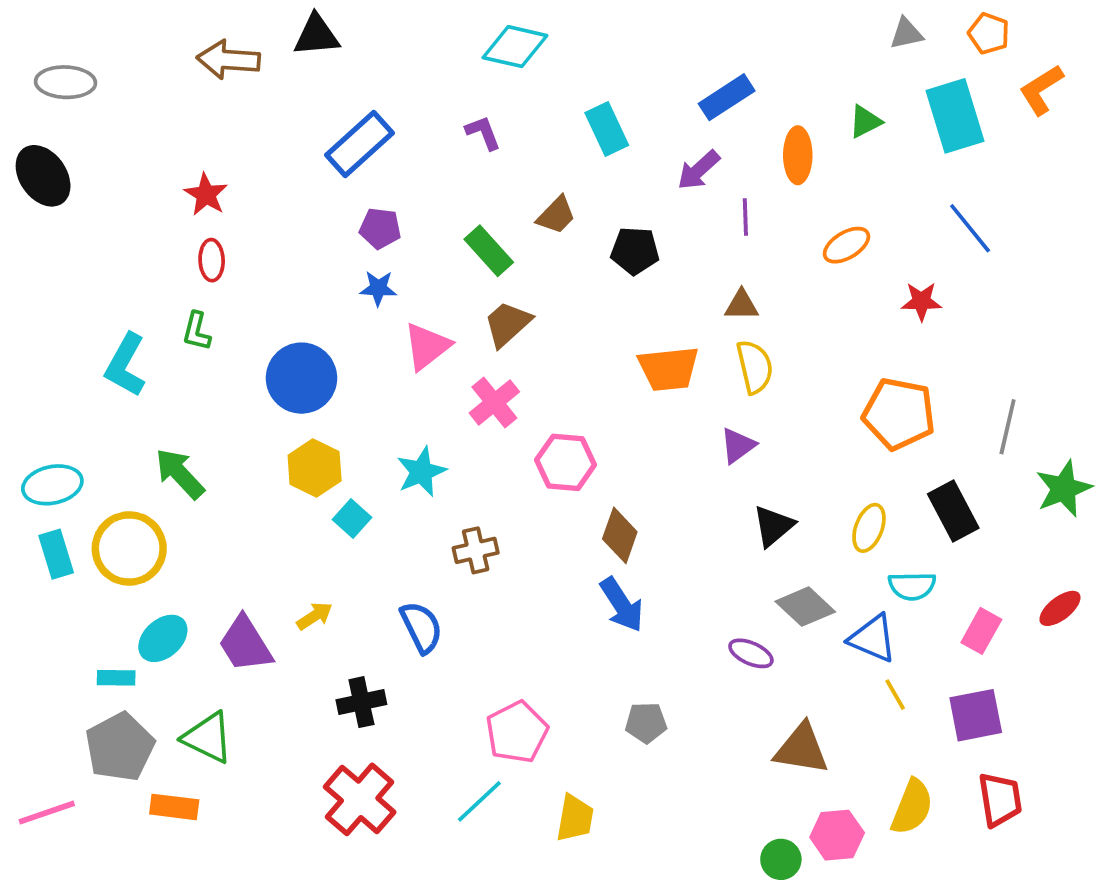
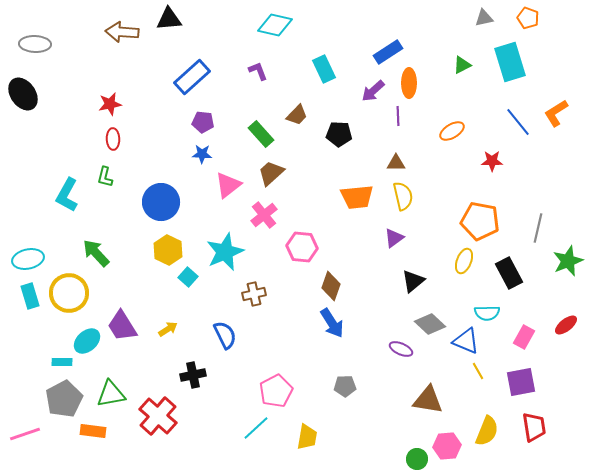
orange L-shape: (1041, 90) -> (556, 113), moved
orange ellipse: (798, 155) -> (409, 83), moved
red star: (206, 195) -> (110, 104), turned 30
cyan star: (421, 472) -> (225, 252), size x1.4
yellow ellipse: (869, 528) -> (464, 261), moved
purple trapezoid: (245, 644) -> (122, 326), moved
green triangle: (208, 738) -> (111, 394), turned -36
red cross: (360, 799) -> (158, 416), moved

